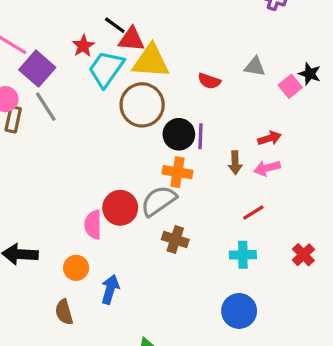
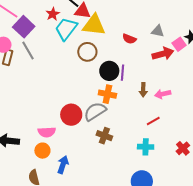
brown circle: (142, 105) -> (87, 52), size x0.7
red arrow: (269, 138) -> (163, 54), moved, size x1.5
pink semicircle: (93, 225) -> (47, 132), moved, turned -96

